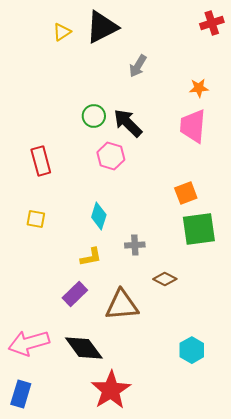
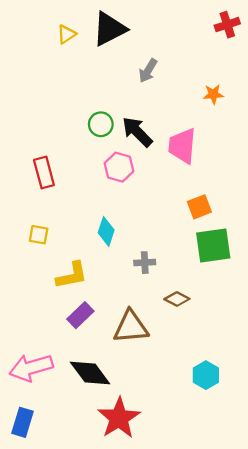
pink trapezoid: (193, 126) -> (182, 146), moved
yellow L-shape: (91, 257) -> (72, 275), moved, size x1.4

